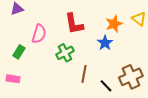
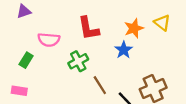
pink semicircle: (39, 34) -> (49, 40), turned 78
brown line: (84, 74) -> (100, 85), turned -42

